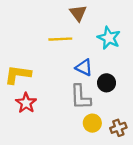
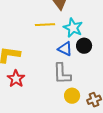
cyan star: (109, 38) -> (73, 28), moved
black circle: (107, 83) -> (84, 46), moved

